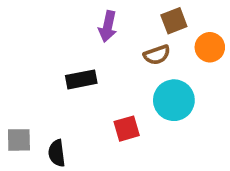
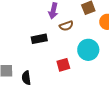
brown semicircle: (157, 55) -> (66, 26), moved

